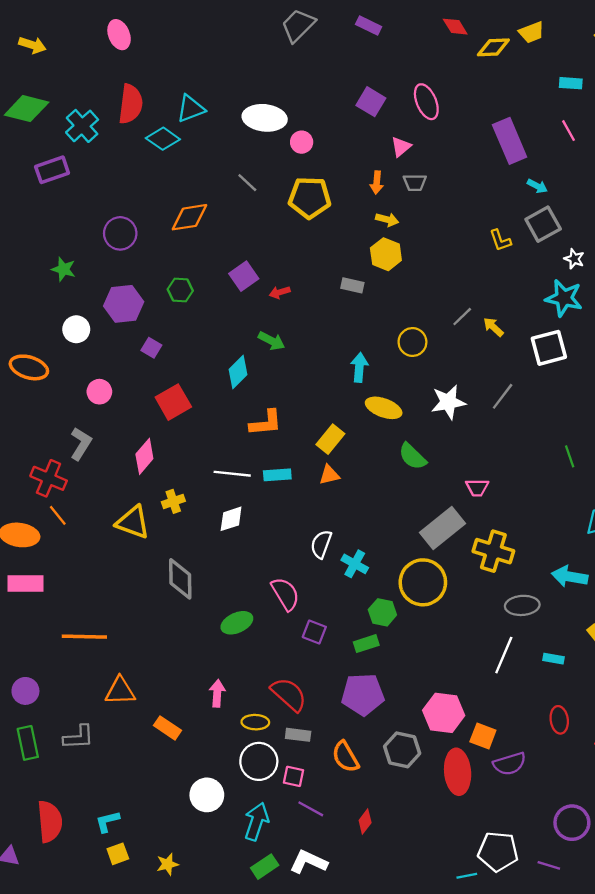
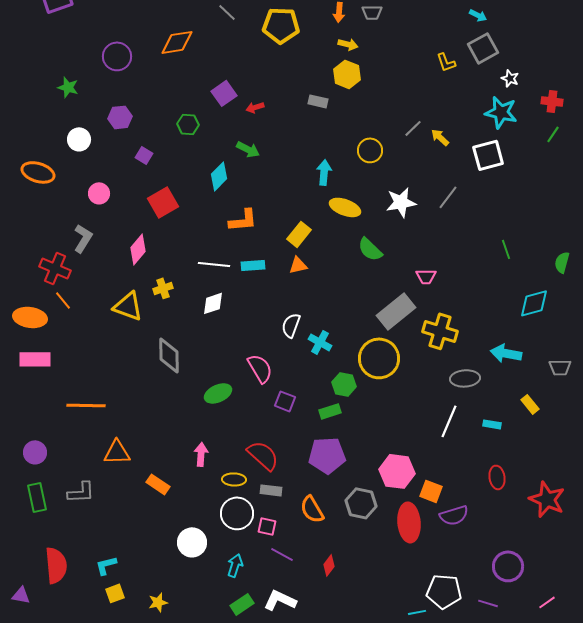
green hexagon: (180, 290) -> (188, 124), moved
purple hexagon: (124, 304) -> (120, 117), size x0.7
cyan arrow: (257, 821) -> (235, 565), size x0.7

